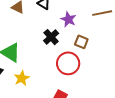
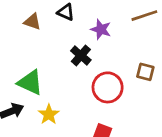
brown square: (81, 42) -> (145, 72), moved

